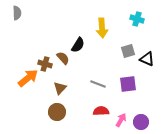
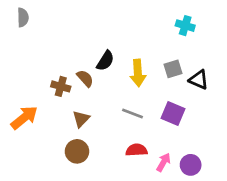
yellow arrow: (102, 28) -> (138, 73), moved
orange arrow: (28, 78) -> (24, 118), moved
purple square: (128, 84) -> (173, 113), turned 30

